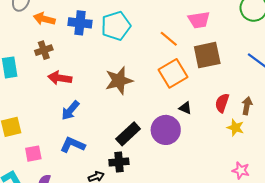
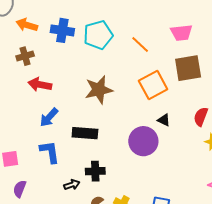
orange line: (169, 39) -> (140, 45), moved
black rectangle: (128, 134) -> (85, 133), moved, turned 45
blue L-shape: (73, 145) -> (50, 152), turned 55

